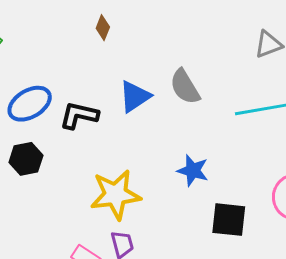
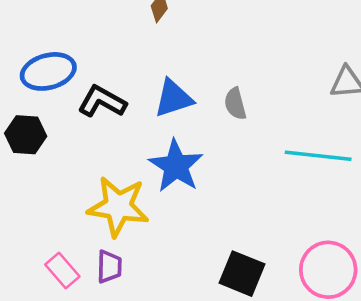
gray semicircle: (185, 87) -> (235, 104), size x0.7
blue star: (193, 171) -> (176, 166), moved, size x1.4

